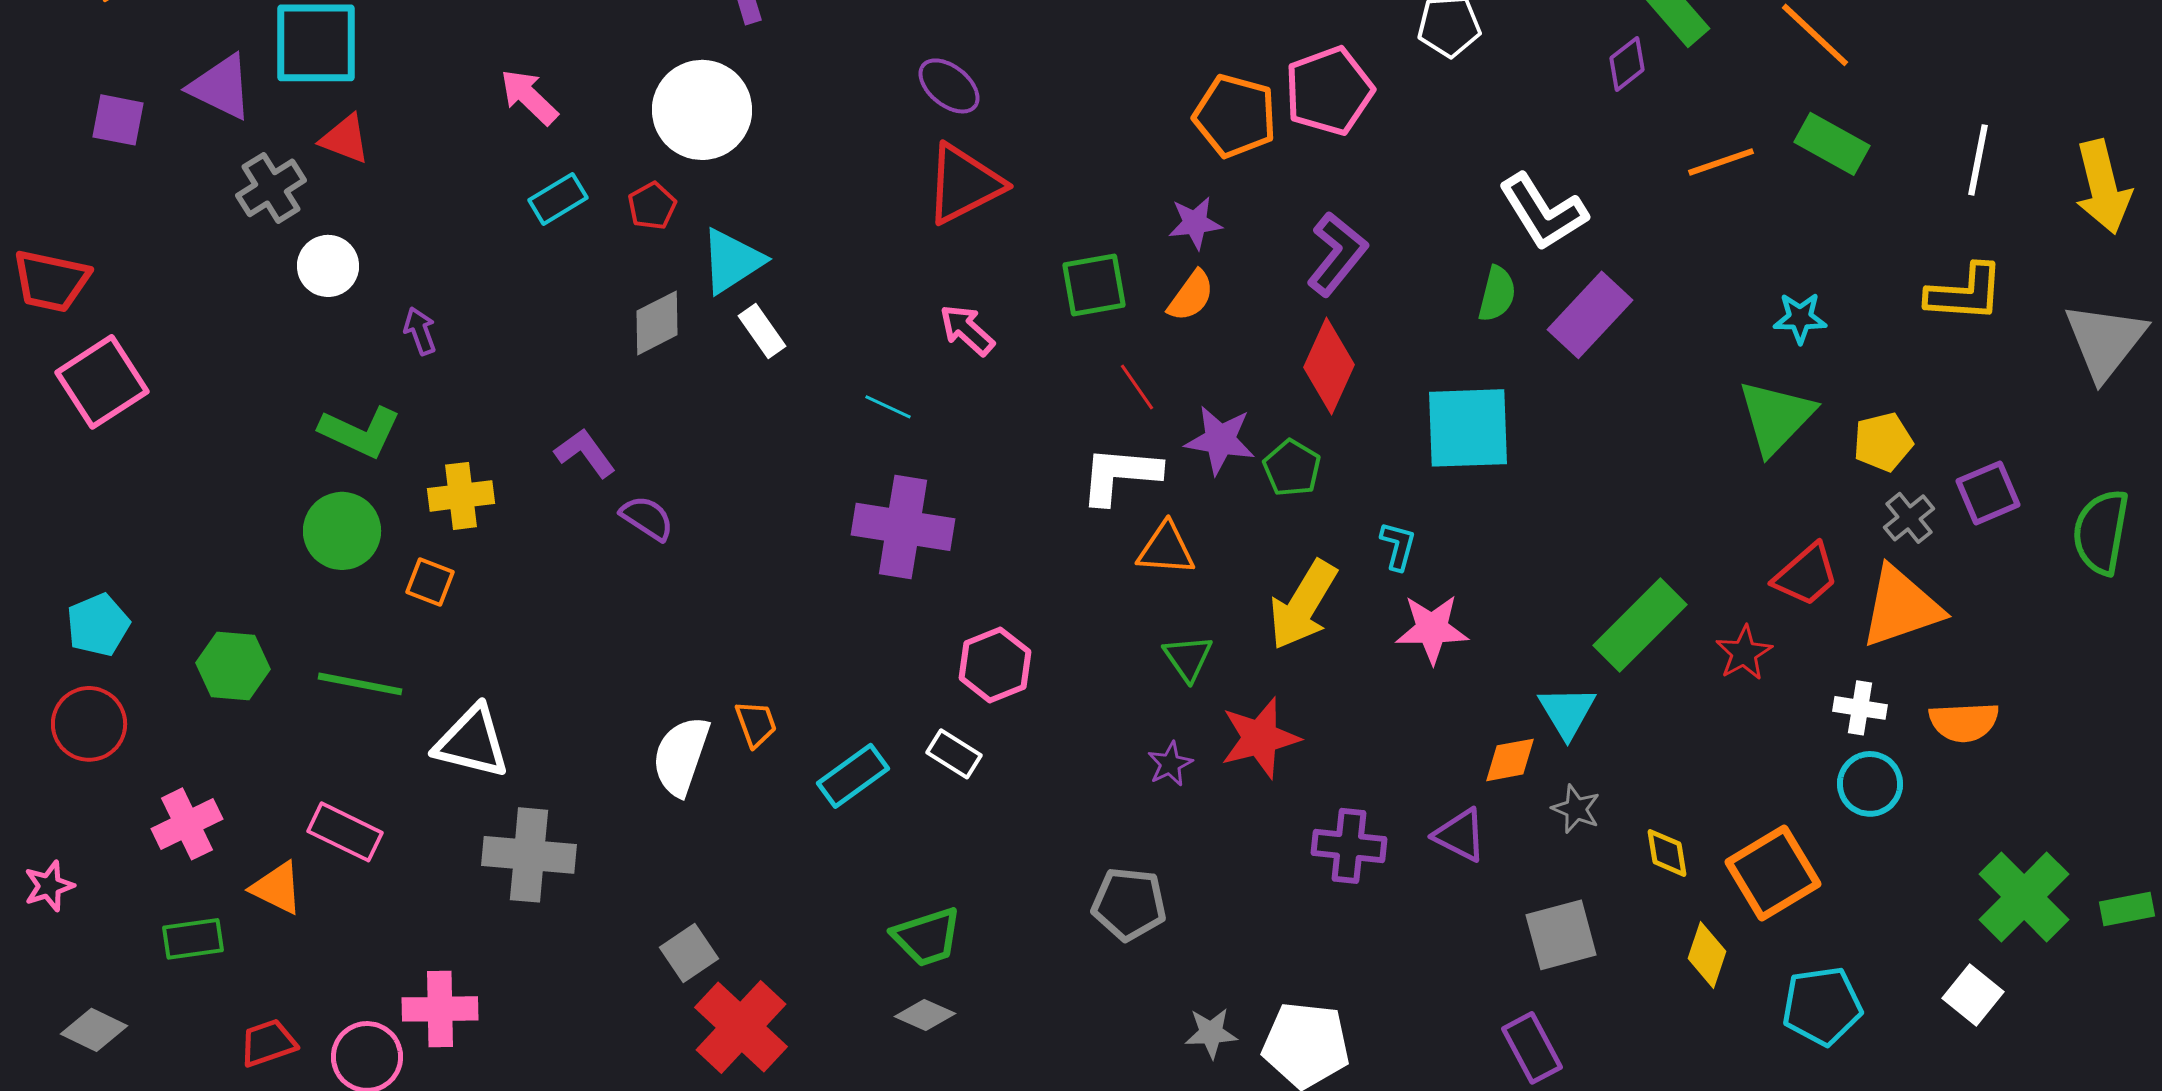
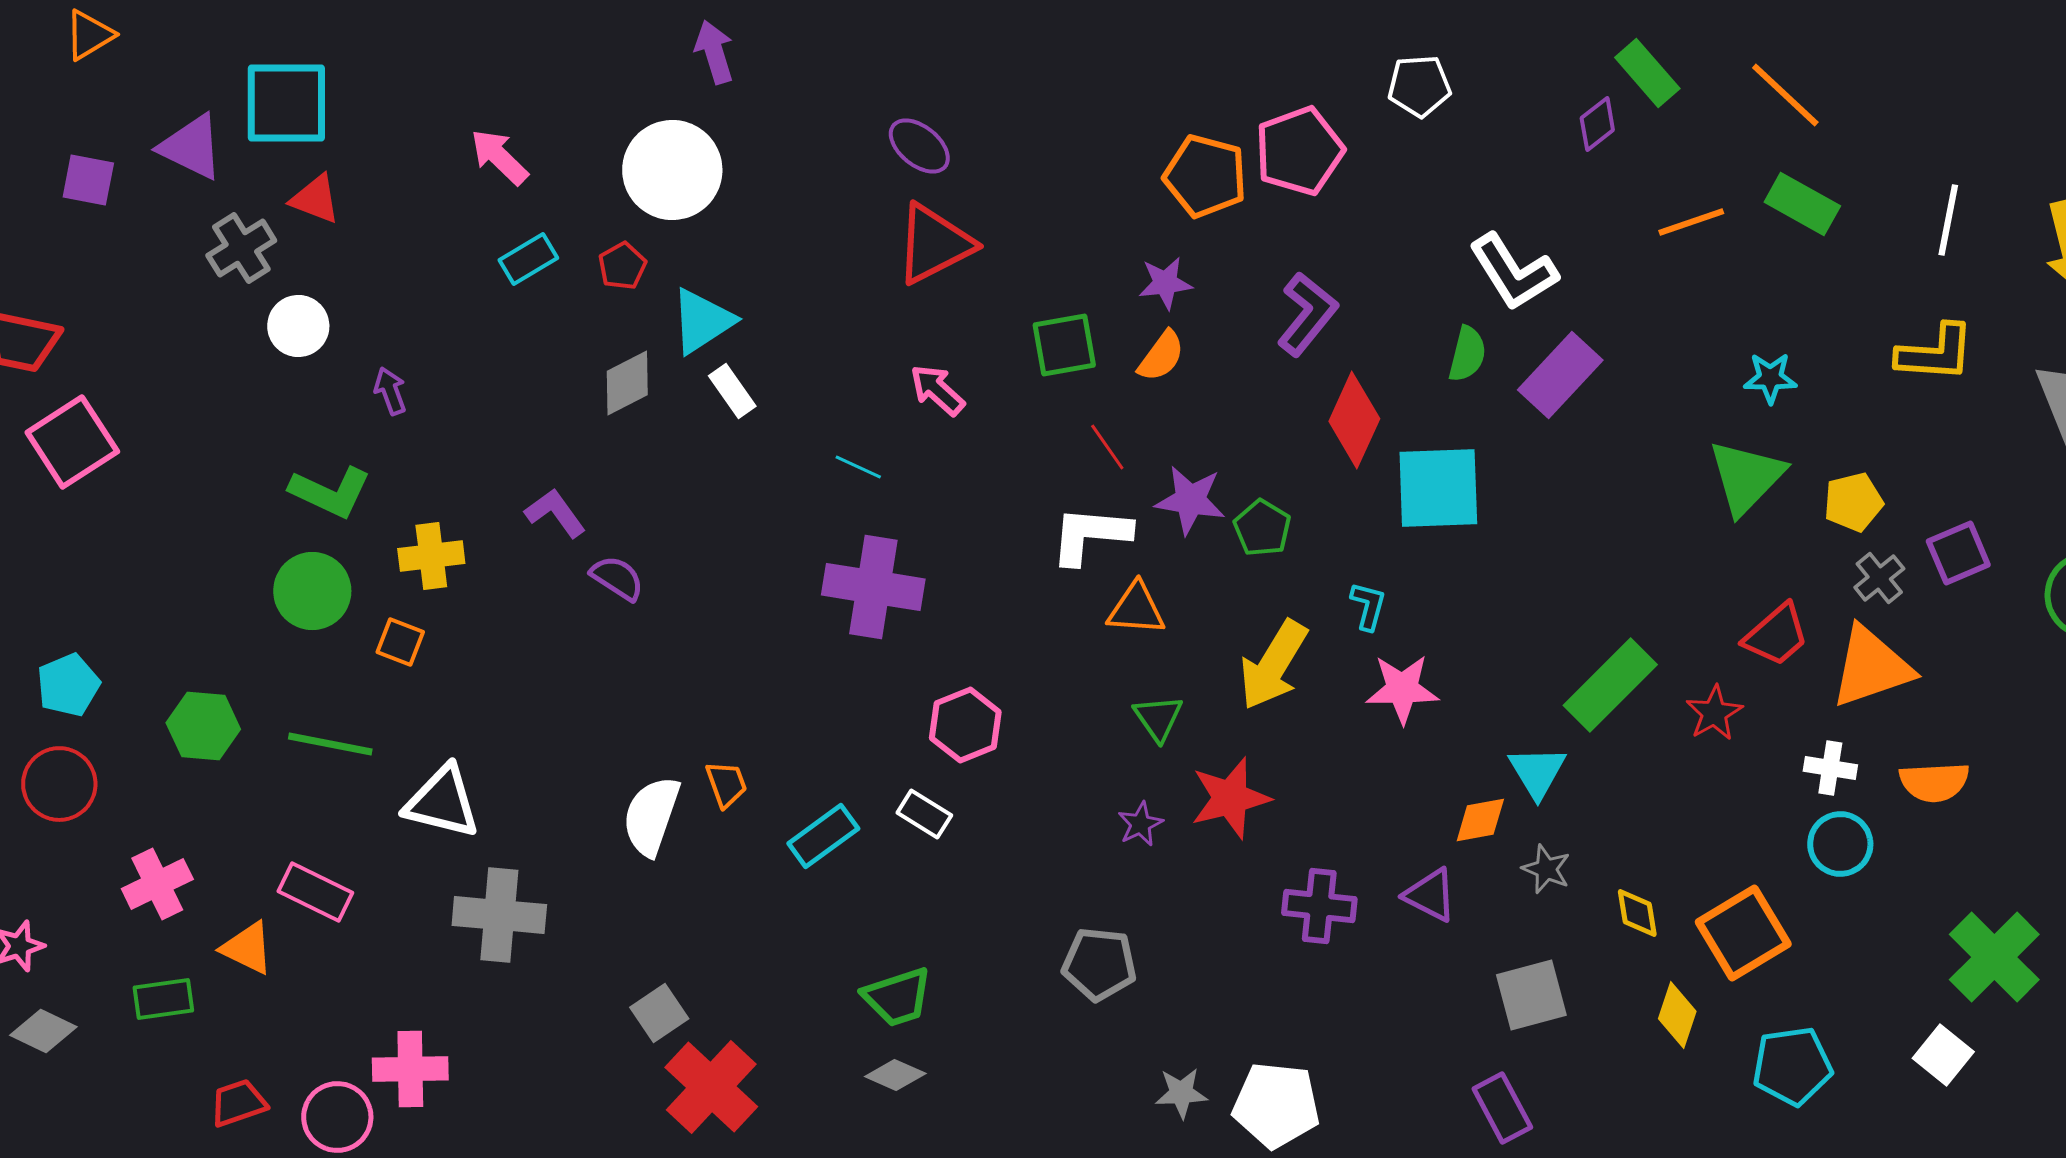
red diamond: (1329, 366) -> (1354, 420), moved
gray diamond: (94, 1030) -> (43, 1031), moved

